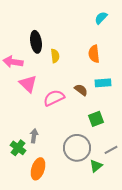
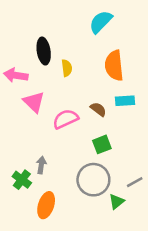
cyan semicircle: (101, 18) -> (101, 22), moved, size x1.5
orange semicircle: (94, 54) -> (114, 66), size x1.4
green square: (96, 119) -> (102, 144), moved

